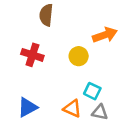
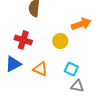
blue triangle: (27, 107) -> (13, 64), moved
orange triangle: (72, 109) -> (40, 69), moved

